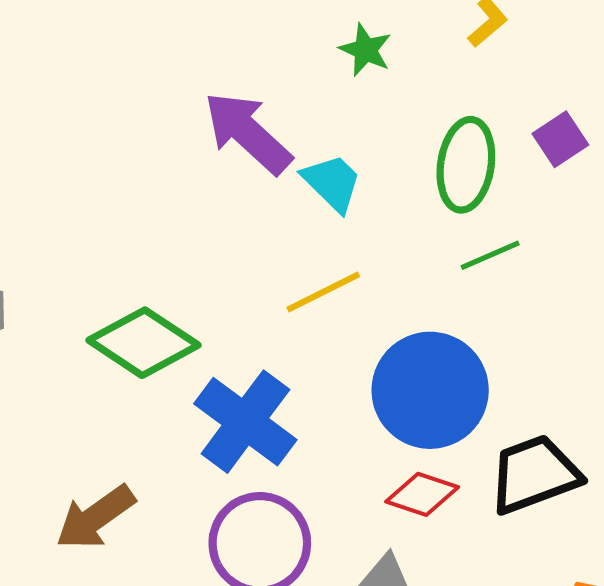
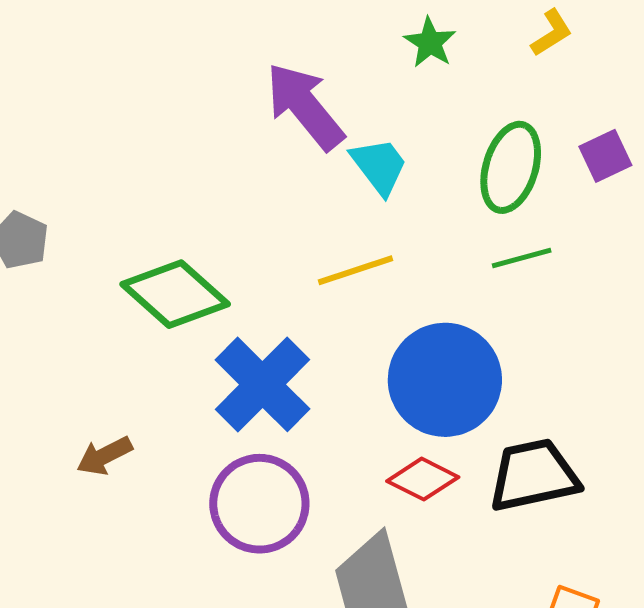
brown arrow: (95, 517) -> (104, 456), size x0.7

